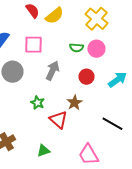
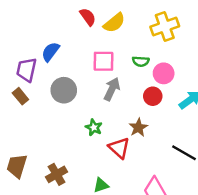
yellow cross: (96, 19) -> (165, 26), turned 30
pink square: (33, 45) -> (103, 61), moved
pink circle: (96, 49) -> (164, 73), moved

